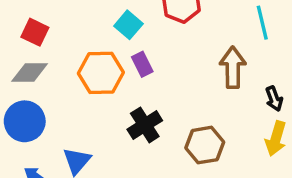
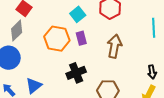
brown arrow: (233, 67) -> (114, 46), moved
gray diamond: (30, 72) -> (17, 31), turned -55

